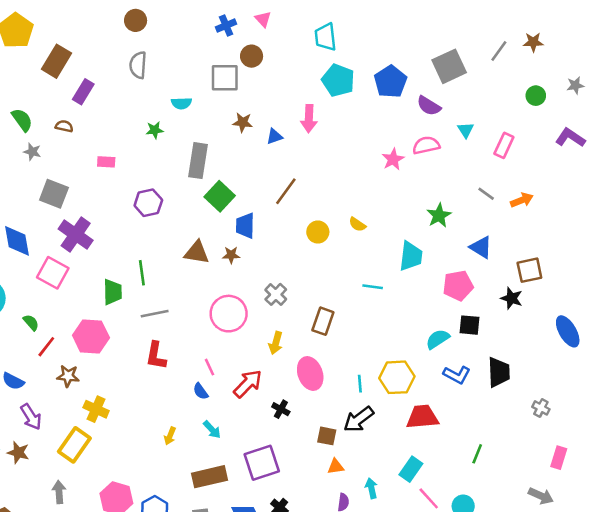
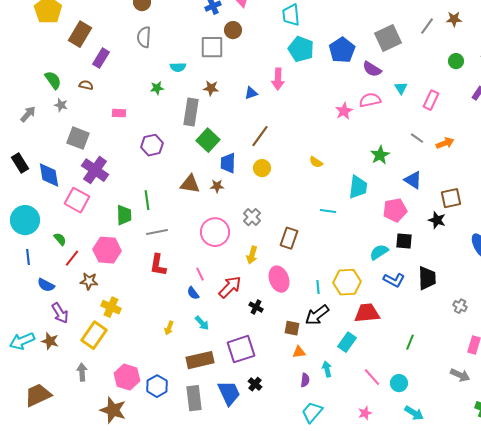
brown star: (243, 122) -> (211, 88), moved
yellow circle: (318, 232) -> (262, 168), moved
cyan rectangle: (411, 469) -> (347, 342), moved

